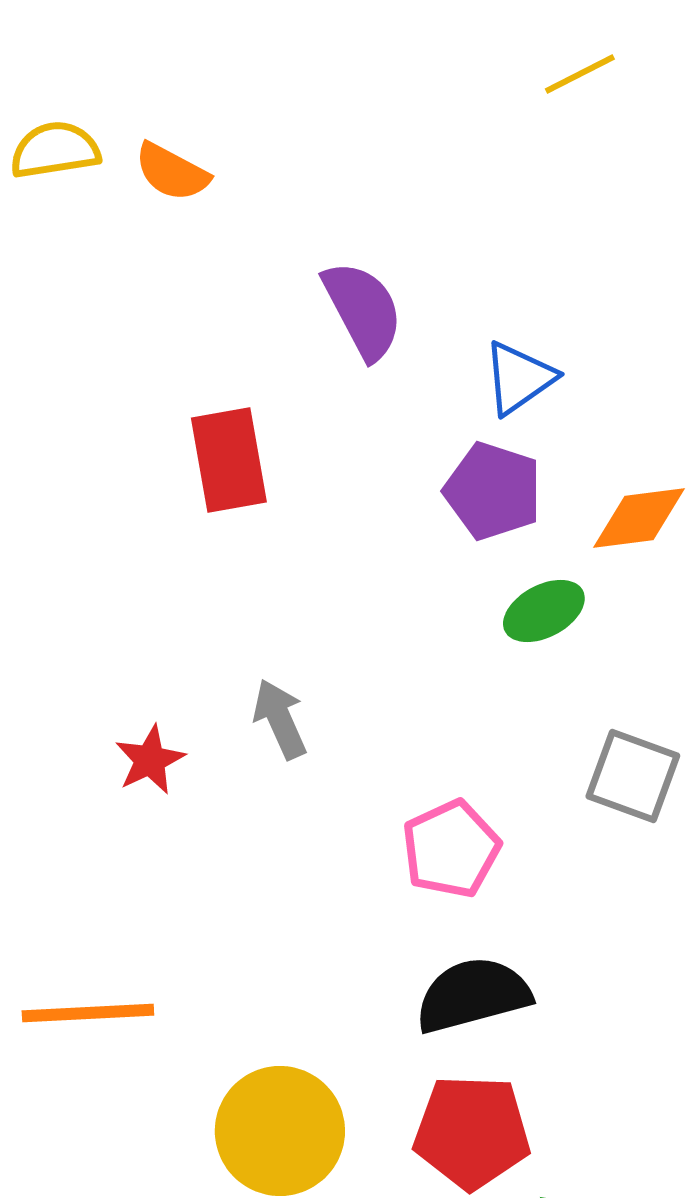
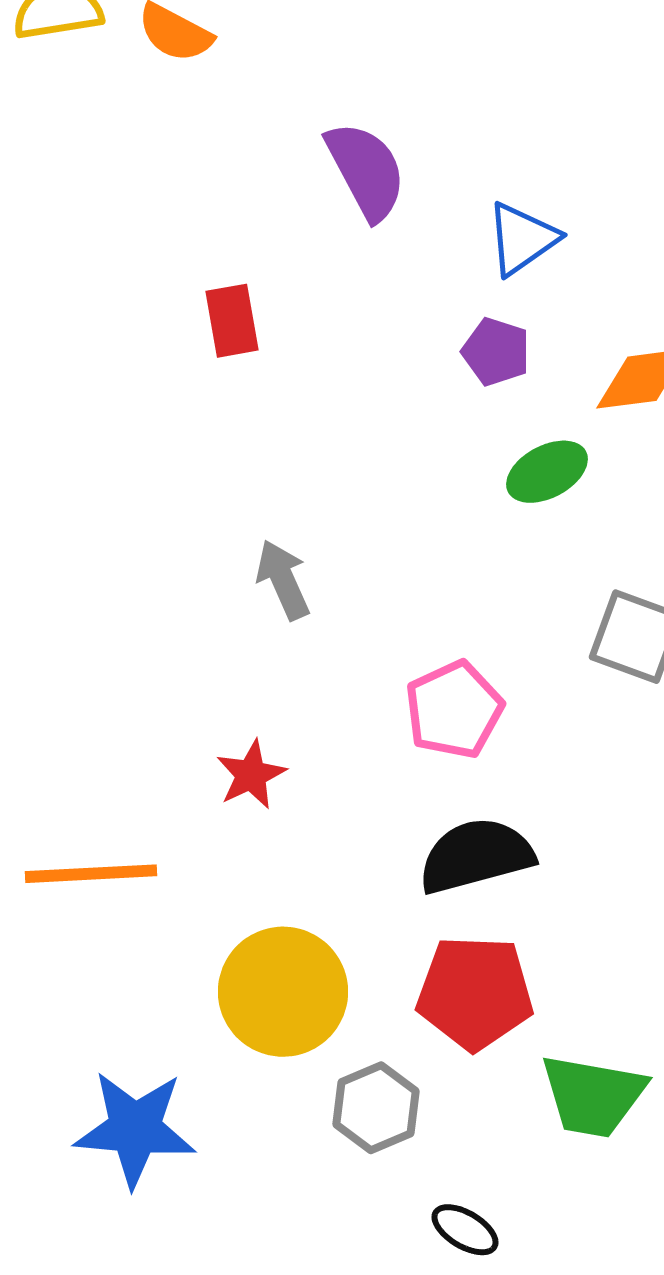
red rectangle: (229, 460) -> (232, 321), size x0.7
purple pentagon: (493, 491) -> (496, 352), size x0.7
red star: (150, 760) -> (251, 775), moved

